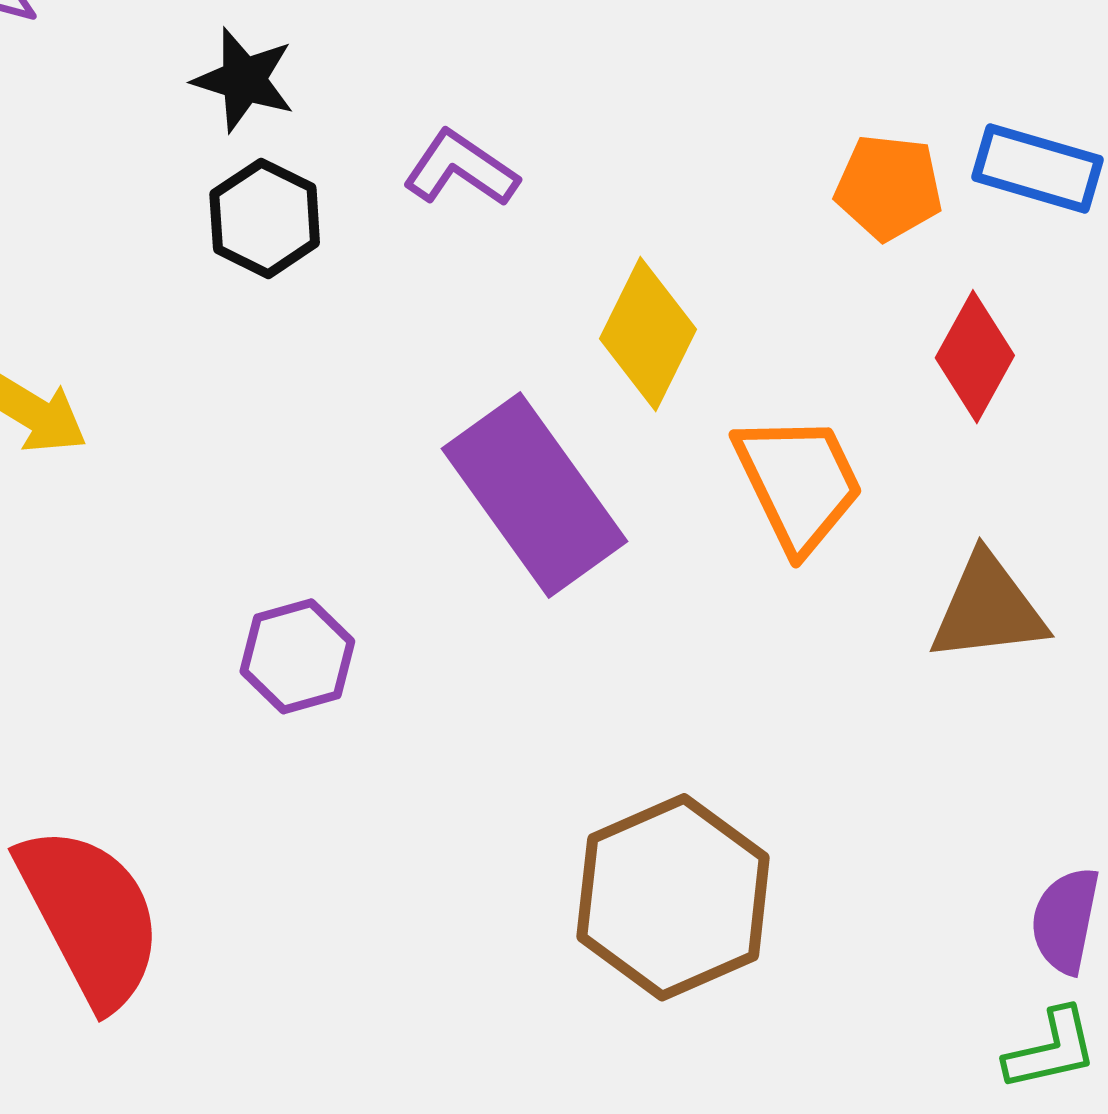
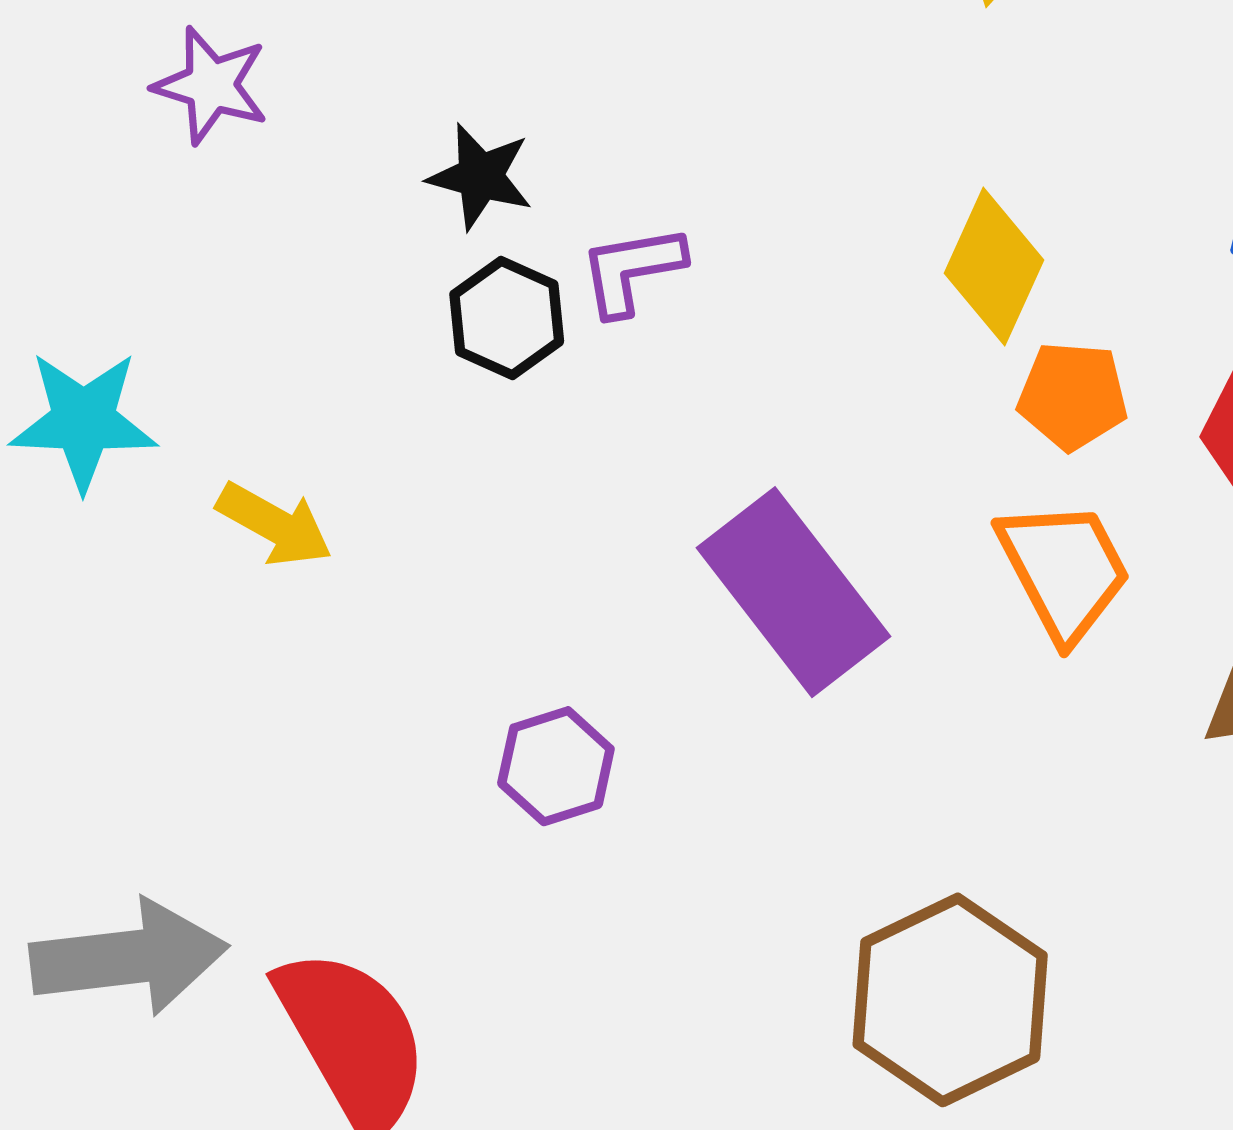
purple L-shape: (461, 169) -> (632, 270), moved, turned -42
orange pentagon: (889, 187) -> (1073, 396), moved
yellow diamond: (648, 334) -> (994, 267), moved

